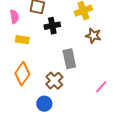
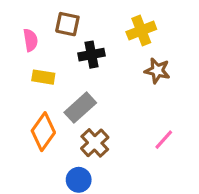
gray rectangle: (69, 59) -> (80, 108), moved, turned 60
pink line: (101, 87) -> (164, 140), moved

